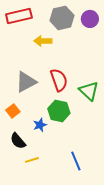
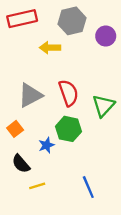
purple circle: (90, 19) -> (106, 36), moved
green triangle: (89, 91) -> (103, 106), turned 30

